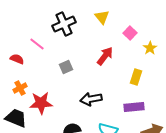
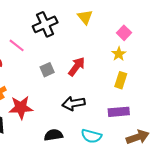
pink square: (130, 33) -> (124, 33), moved
yellow star: (150, 48) -> (119, 54), moved
red arrow: (105, 56) -> (77, 67), moved

